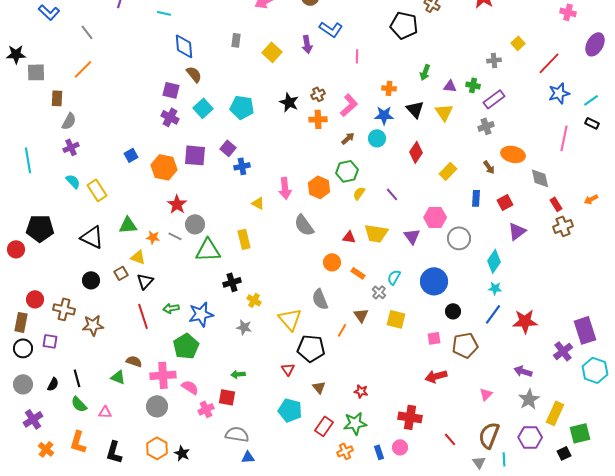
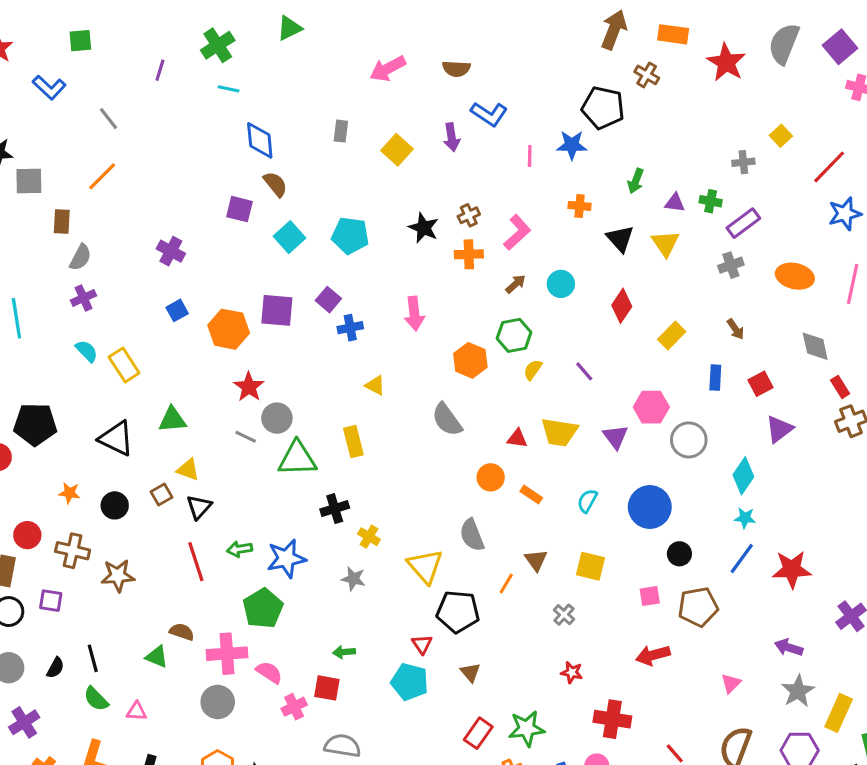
blue star: (384, 115) -> (572, 145), moved
purple cross: (170, 117) -> (171, 251), moved
orange ellipse: (513, 154) -> (795, 276), moved
pink arrow: (285, 188) -> (414, 314), moved
orange star: (153, 237) -> (69, 493), moved
gray cross: (379, 292) -> (564, 615), moved
red star: (361, 391) -> (572, 672), moved
cyan pentagon: (290, 410) -> (410, 682), moved

